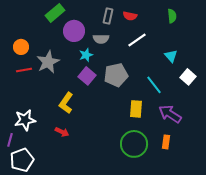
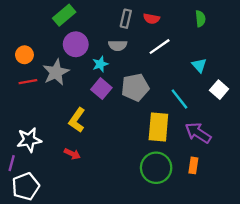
purple circle: (74, 31) -> (76, 44), moved
yellow rectangle: (136, 109) -> (158, 127), size x1.4

